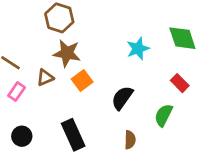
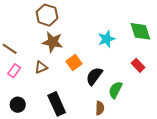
brown triangle: (45, 78) -> (41, 67), moved
orange square: (82, 80) -> (74, 63), moved
green semicircle: (164, 115) -> (115, 90), moved

